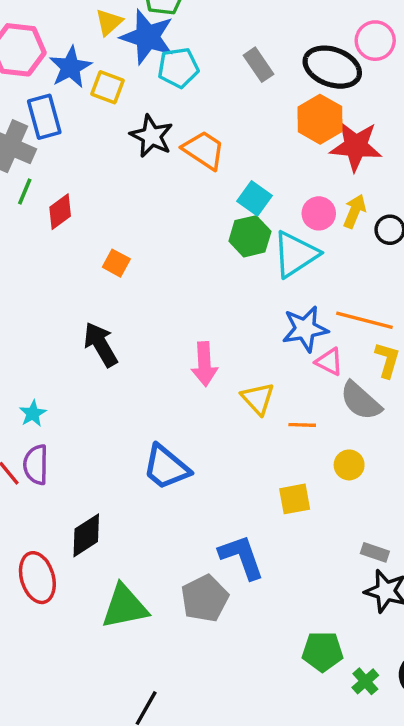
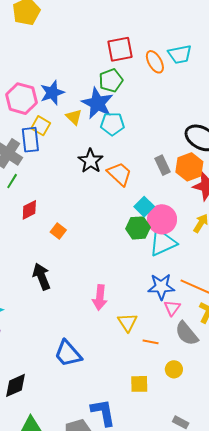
yellow triangle: (109, 22) -> (74, 117), moved, turned -42
gray rectangle: (259, 65) -> (162, 165), moved
blue star: (70, 67) -> (52, 93), moved
yellow square: (108, 87) -> (41, 126), moved
red diamond: (60, 212) -> (29, 210), moved
pink circle: (319, 213) -> (162, 219), moved, size x1.5
pink triangle: (329, 362) -> (172, 308), turned 30

